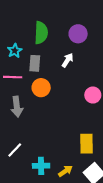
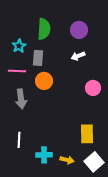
white arrow: (67, 60) -> (78, 56), moved, turned -144
white line: (15, 150) -> (19, 140), turned -42
yellow arrow: (65, 171) -> (67, 160), turned 48

